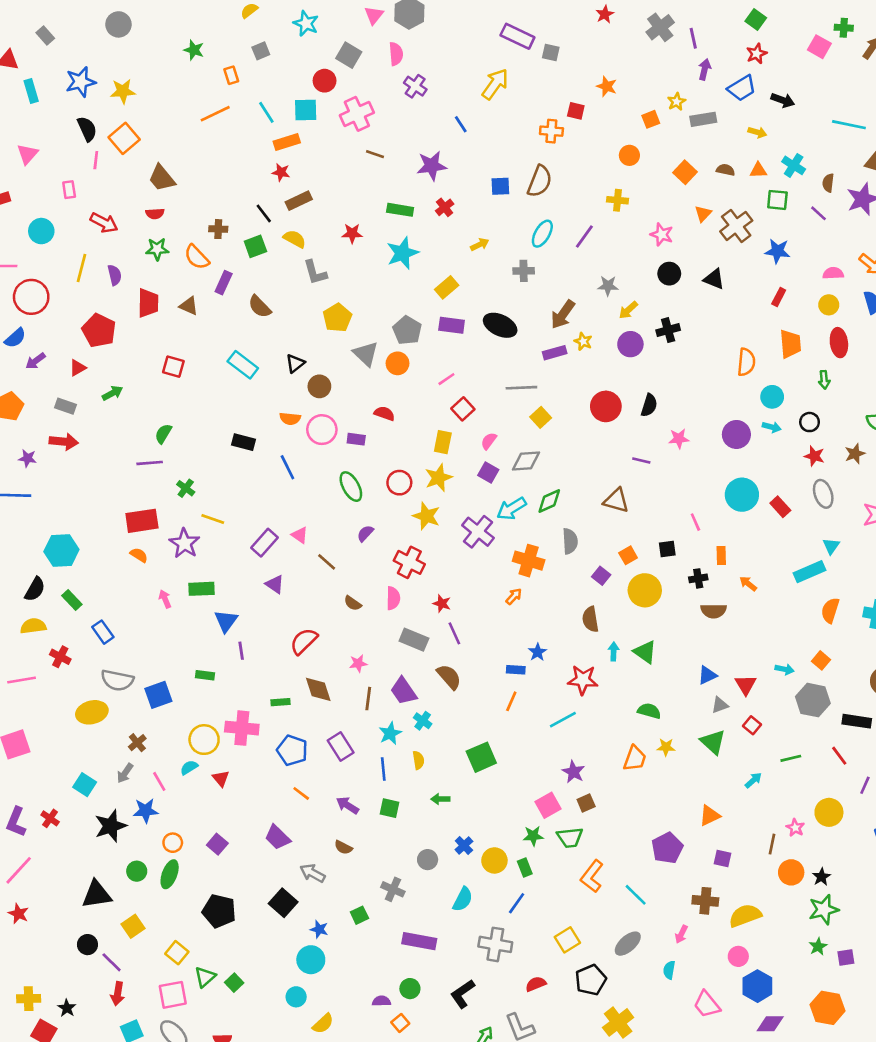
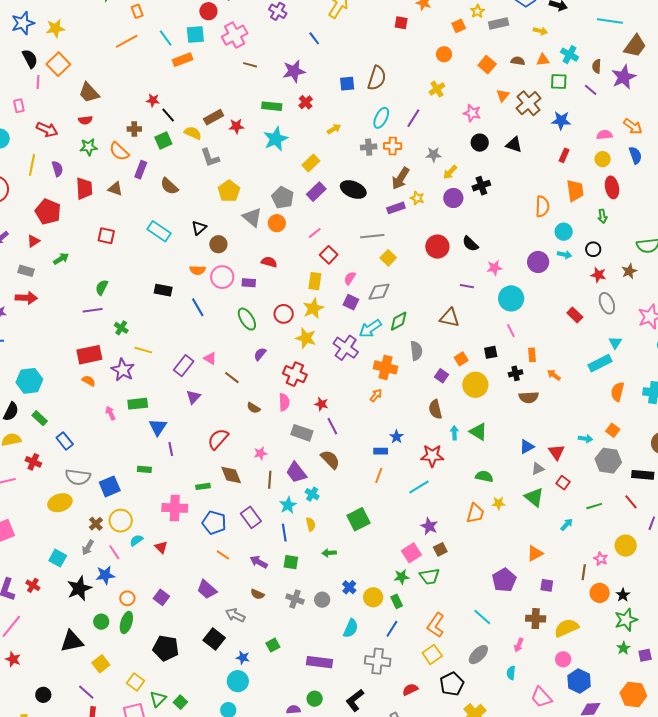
orange cross: (551, 131) -> (393, 146), moved
red star: (281, 172) -> (153, 100), moved
yellow cross: (617, 200) -> (437, 89), turned -35
brown rectangle: (299, 201) -> (214, 117), moved
purple rectangle: (452, 325) -> (316, 192), turned -48
black semicircle: (649, 405) -> (470, 244), turned 120
cyan circle: (742, 495) -> (511, 298), moved
purple triangle: (275, 584) -> (193, 397), turned 42
yellow circle: (204, 740) -> (121, 521), moved
orange L-shape: (592, 876) -> (436, 625), moved
gray cross: (393, 889) -> (295, 599), moved
black circle: (87, 945) -> (43, 695), moved

